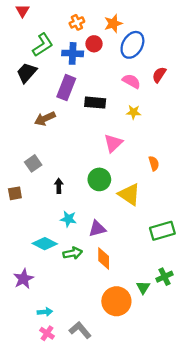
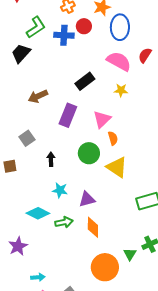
blue ellipse: (132, 45) -> (120, 27), turned -30
pink semicircle: (131, 81) -> (119, 61), size x1.4
purple rectangle: (66, 88) -> (68, 115), moved
black rectangle: (95, 103) -> (85, 81), turned -42
orange semicircle: (154, 163) -> (113, 138), moved

